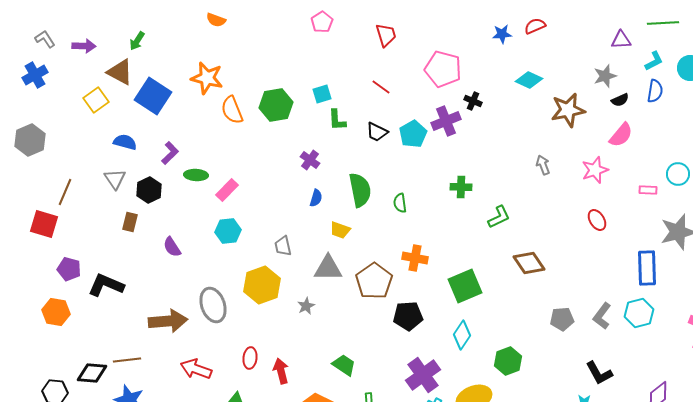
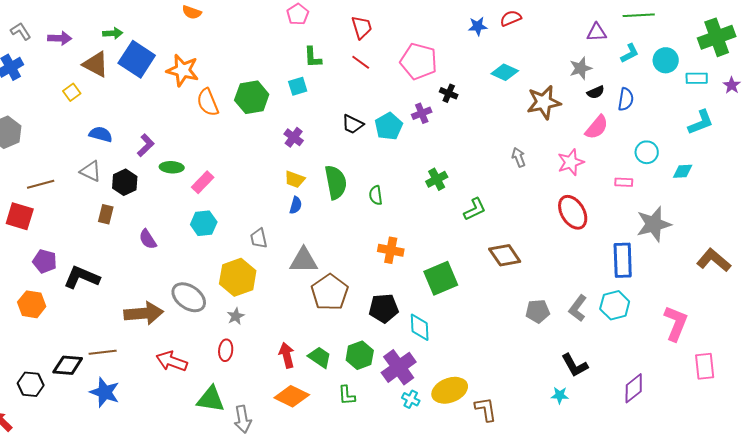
green arrow: (137, 41) -> (113, 33), turned -126
red line: (381, 87) -> (361, 62), moved
blue semicircle: (655, 91) -> (626, 99), moved
blue square: (153, 96) -> (137, 59), moved
yellow square: (96, 100) -> (72, 92), size x0.7
green L-shape: (337, 120) -> (313, 57), moved
purple cross: (446, 121) -> (422, 113), size x0.7
purple cross: (310, 160) -> (294, 137), moved
cyan circle: (678, 174) -> (647, 152), moved
gray triangle: (115, 179) -> (91, 171), turned -30
green cross: (461, 187) -> (437, 179), turned -30
brown line: (65, 192) -> (41, 184), turned 52
blue semicircle: (316, 198) -> (296, 205), moved
red ellipse: (597, 220) -> (573, 212), size x1.6
yellow trapezoid: (340, 230) -> (295, 179), moved
brown pentagon: (374, 281) -> (330, 292), moved
gray ellipse: (213, 305) -> (189, 297), turned -36
gray star: (306, 306) -> (236, 316), moved
cyan diamond: (462, 335) -> (420, 327), moved, turned -36
green hexagon: (508, 361) -> (360, 355), moved
red arrow: (281, 371) -> (287, 355), moved

